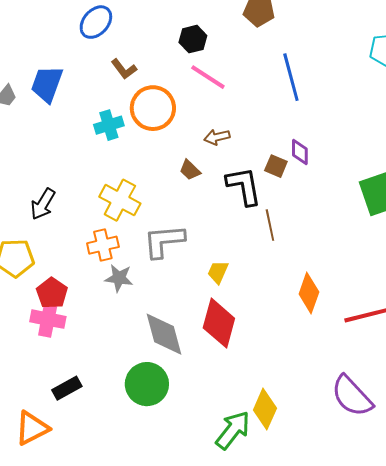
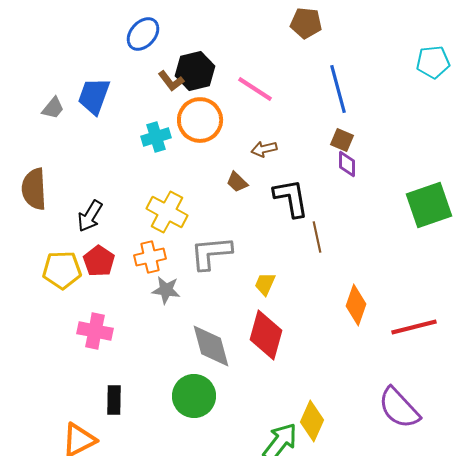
black hexagon: (193, 39) -> (195, 71), moved, size x1.4
brown square: (276, 166) -> (342, 140), moved
red pentagon: (52, 293) -> (99, 261), moved
black rectangle: (67, 388) -> (114, 400), turned -60

